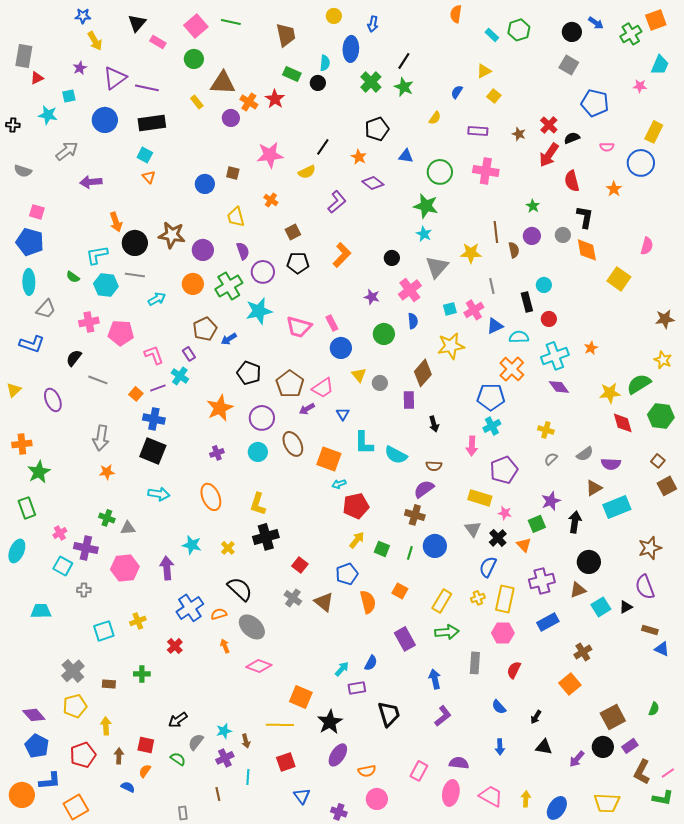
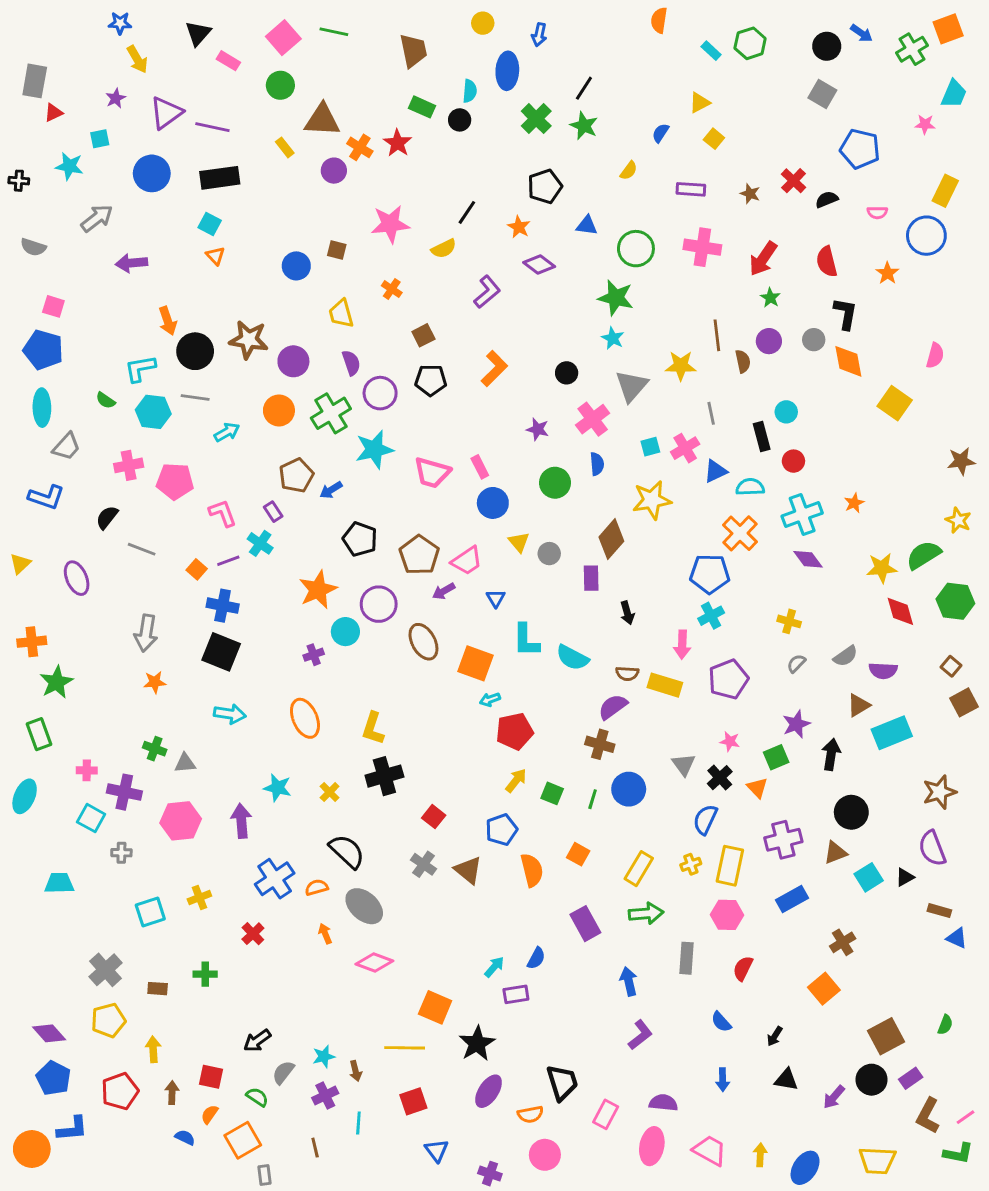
red arrow: (549, 155) -> (763, 259), moved
cyan circle: (258, 452) -> (345, 632), moved
yellow rectangle: (480, 498) -> (665, 685), moved
pink cross: (60, 533) -> (87, 770), turned 32
black trapezoid: (389, 714) -> (562, 1083), moved
orange square: (76, 807) -> (243, 1140), moved

